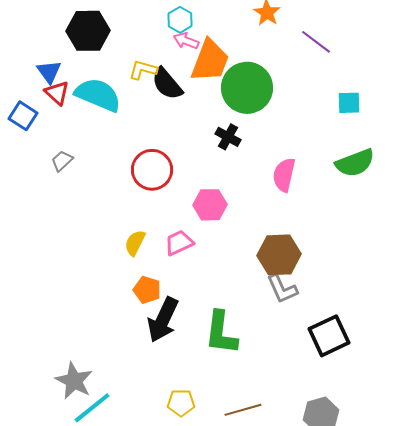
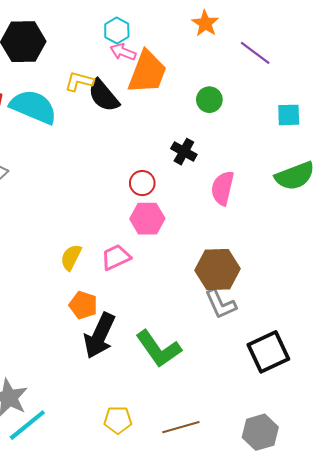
green circle: (247, 88) -> (209, 100), moved, size x0.5
black cross: (228, 137) -> (184, 152), moved
red circle: (152, 170) -> (142, 183), moved, size x0.6
green L-shape: (221, 333) -> (159, 349), turned -42

